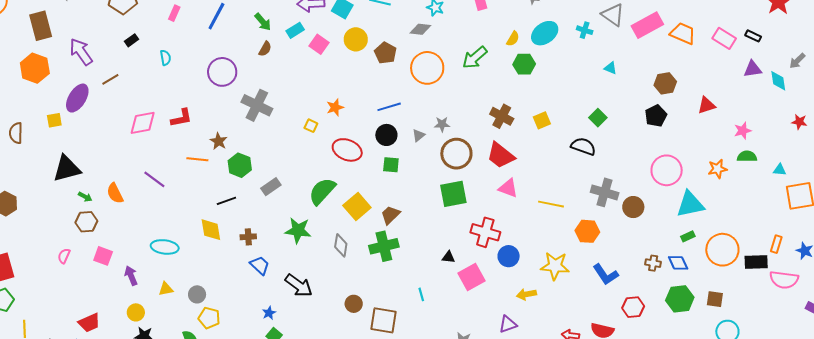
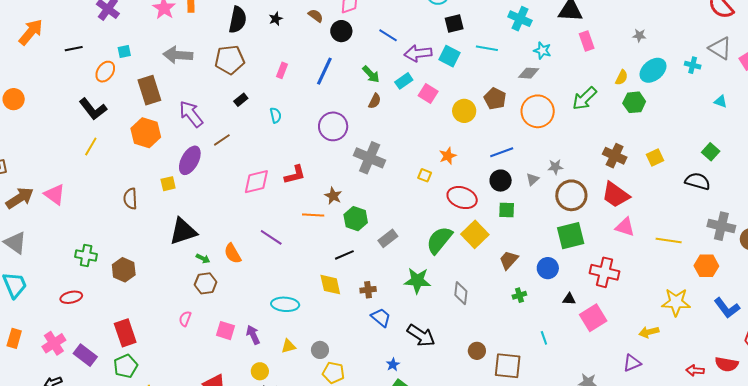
yellow circle: (356, 39) -> (464, 111), moved
yellow square: (357, 207) -> (475, 234), moved
green cross: (384, 246) -> (519, 295), moved, size x0.5
pink square: (103, 256) -> (225, 331), moved
blue circle: (509, 256) -> (548, 268), moved

